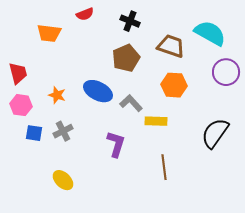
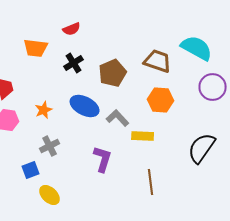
black cross: (130, 21) -> (74, 63), moved, turned 36
orange star: (57, 95) -> (44, 110), turned 30
blue square: (34, 133) -> (31, 170), moved, turned -30

